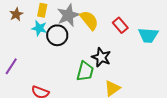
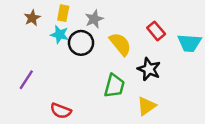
gray star: (68, 15) -> (94, 19), size x0.7
yellow semicircle: (89, 20) -> (120, 44), moved
black star: (101, 57) -> (149, 69), moved

